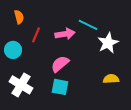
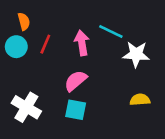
pink arrow: (65, 34) -> (82, 43), turned -90
white star: (108, 43) -> (136, 54), turned 30
cyan circle: (13, 50) -> (16, 47), moved

